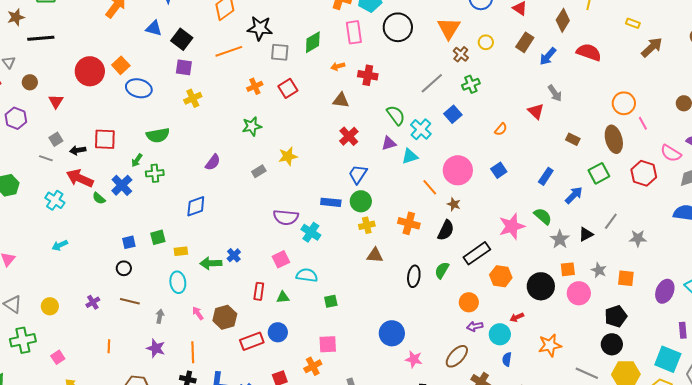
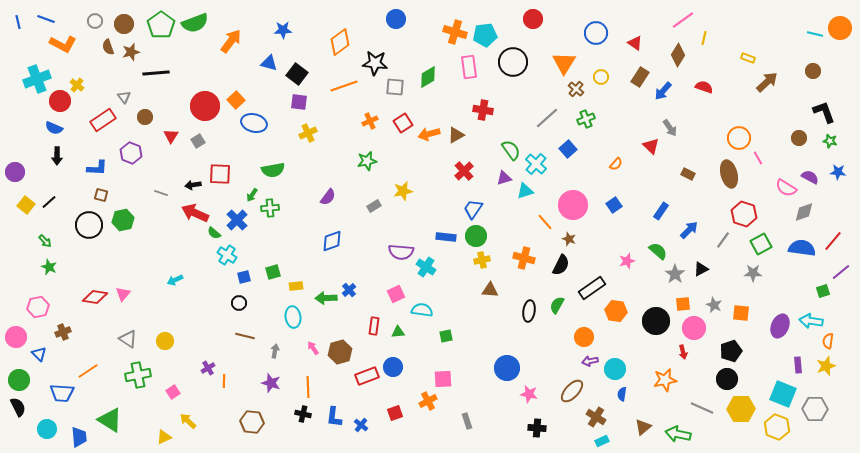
red semicircle: (589, 52) -> (704, 87), size x0.7
orange arrow: (338, 66) -> (429, 134), moved, size x1.5
brown triangle: (341, 100) -> (456, 135), turned -36
gray square: (56, 139) -> (198, 141), moved
green square: (599, 173) -> (761, 244), moved
red hexagon: (644, 173) -> (744, 214), moved
cyan cross: (55, 200) -> (227, 255), moved
blue diamond: (196, 206) -> (332, 241), moved
gray line: (611, 221) -> (723, 240), moved
pink star: (512, 226) -> (627, 261), size x0.6
purple cross: (93, 302) -> (208, 368), moved
red arrow: (517, 317) -> (683, 352), moved, turned -80

